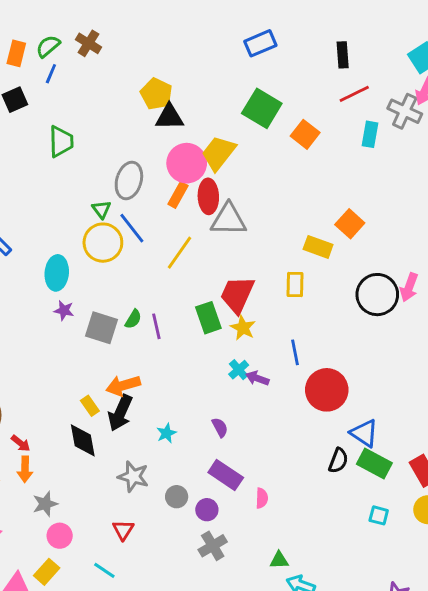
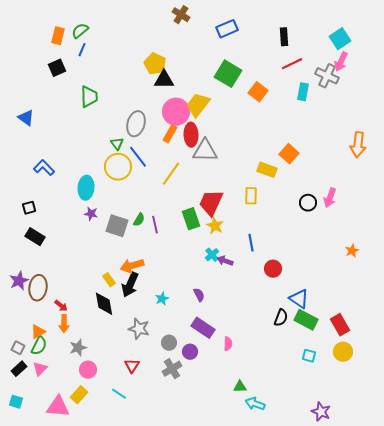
brown cross: (88, 43) -> (181, 15), moved
black circle: (377, 295) -> (308, 203), size x0.6
red circle: (327, 390) -> (273, 269), size x0.6
gray cross: (213, 546) -> (172, 369), moved

